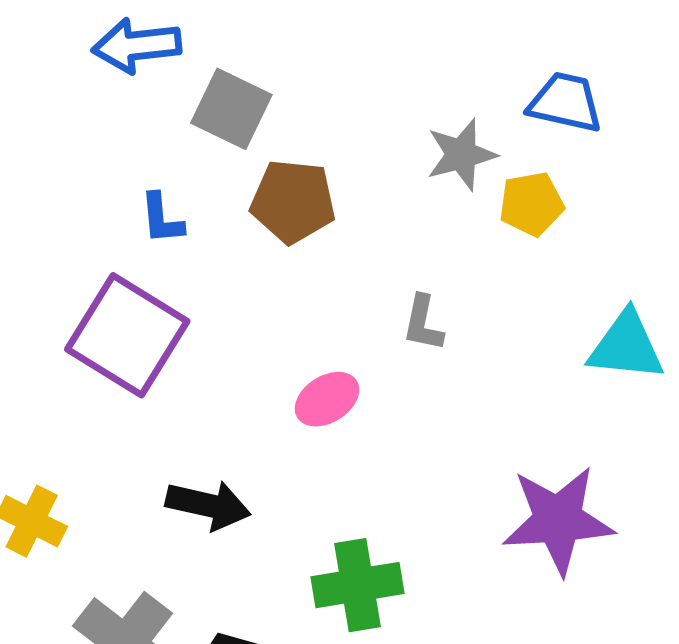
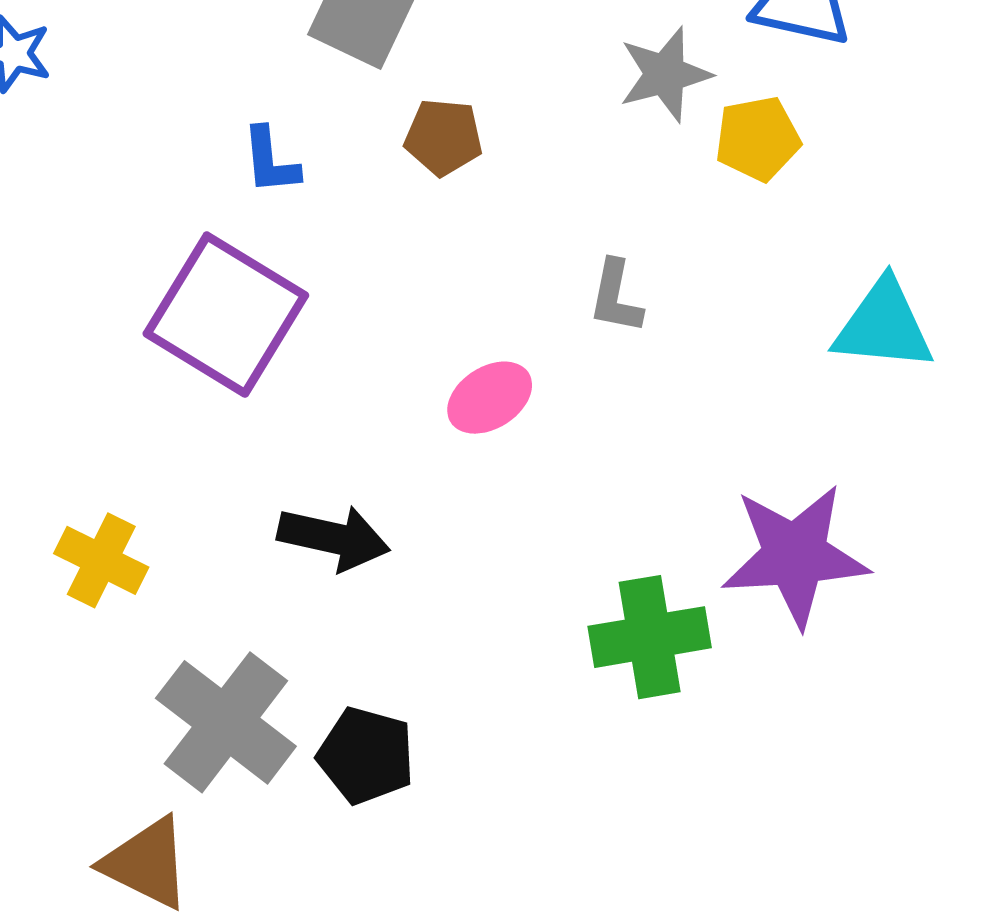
brown pentagon: (293, 201) -> (443, 137), size x0.7
green cross: (358, 585) -> (650, 637), moved

